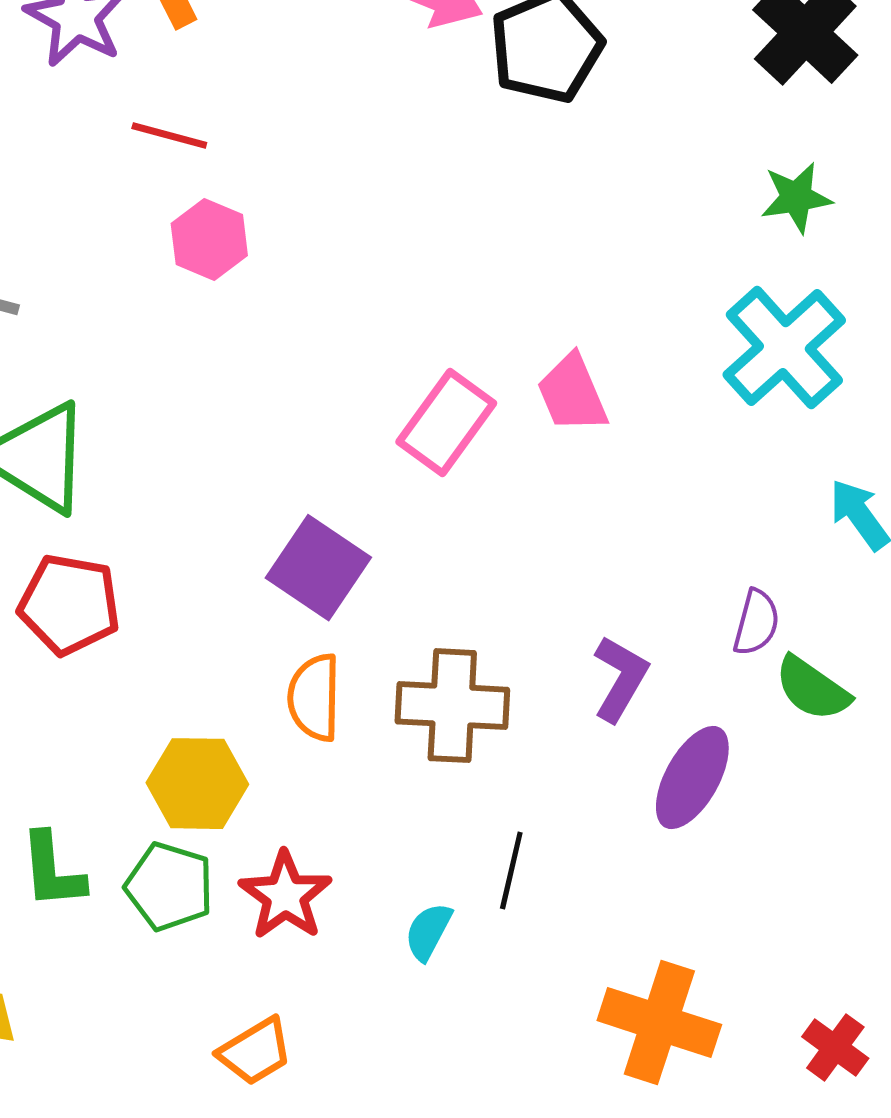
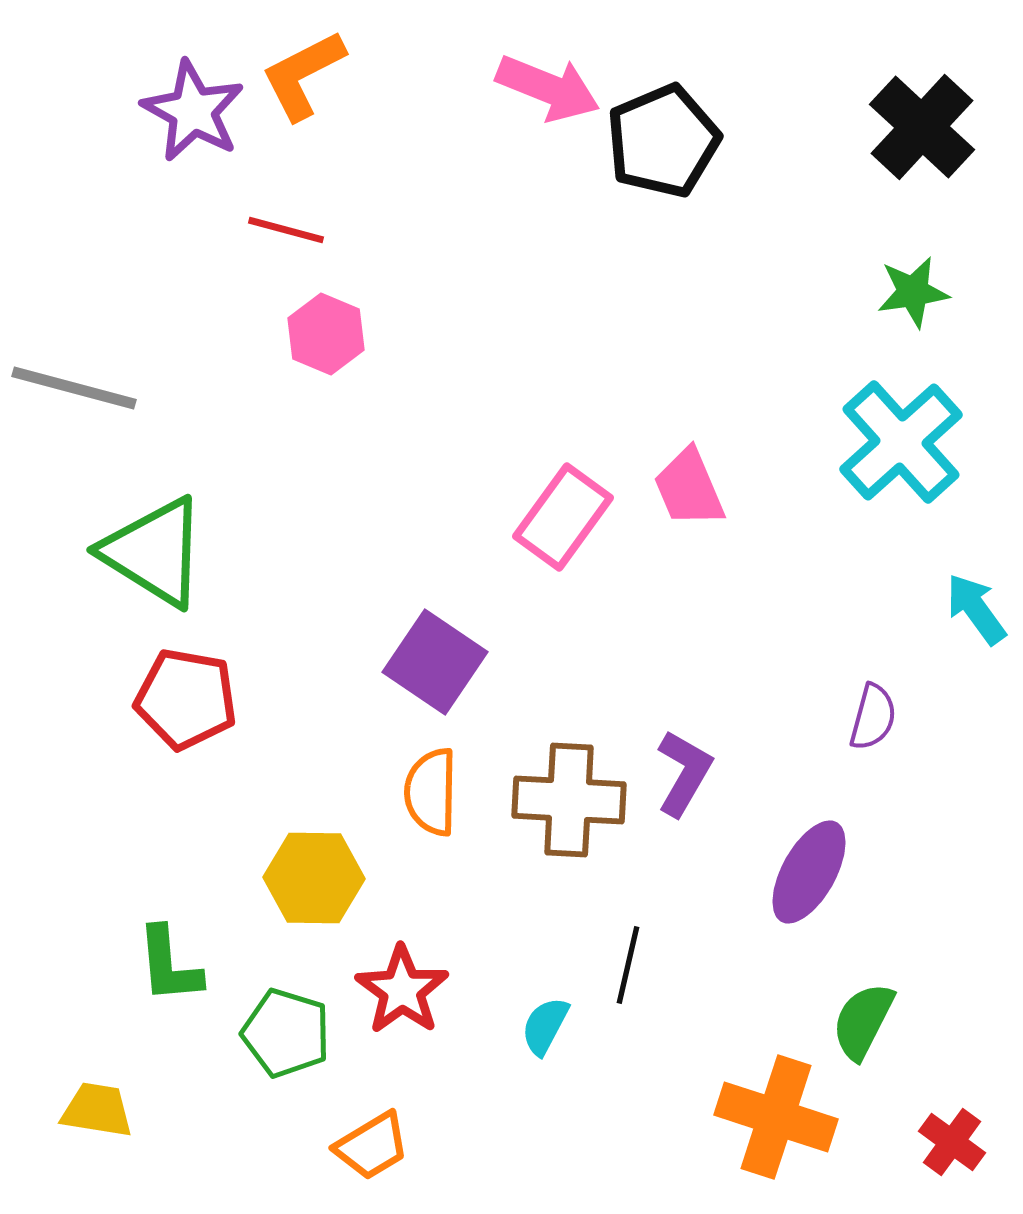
purple L-shape: (620, 679) -> (684, 773), moved
green semicircle: (812, 689) -> (863, 1021), moved, turned 82
green pentagon: (169, 887) -> (286, 1033), moved

